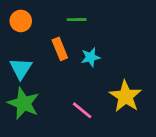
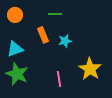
cyan triangle: (21, 68) -> (15, 49), turned 36
pink line: (82, 110) -> (59, 79), turned 42

